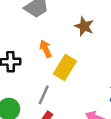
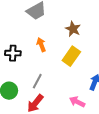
yellow rectangle: (65, 67) -> (71, 56), moved

